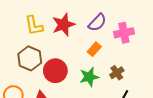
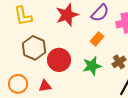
yellow L-shape: (34, 26) -> (23, 16), moved

